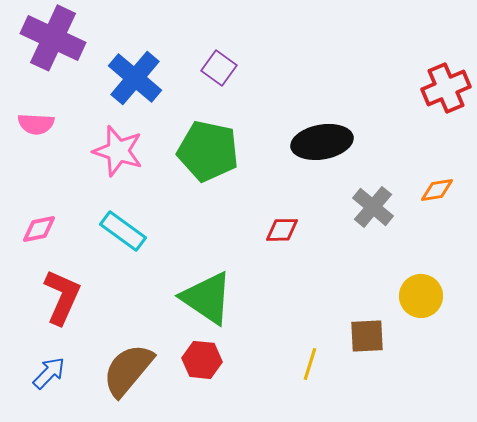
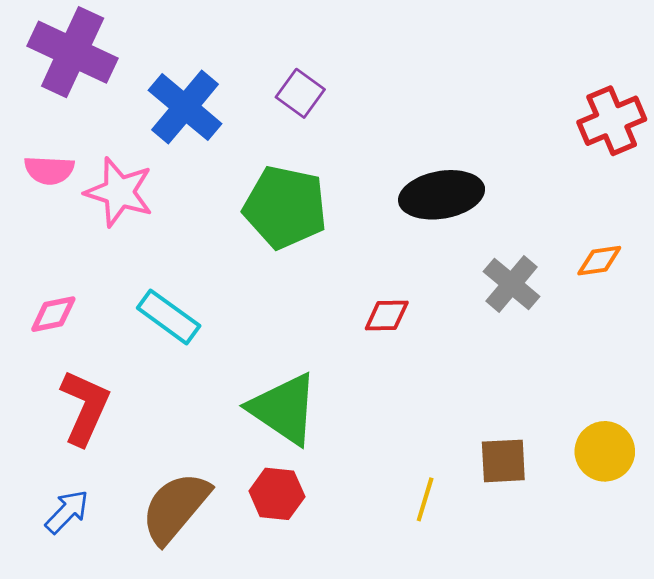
pink star: (118, 151) -> (119, 192), moved
yellow circle: (421, 296) -> (605, 451), moved

